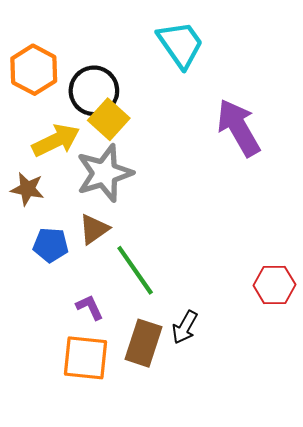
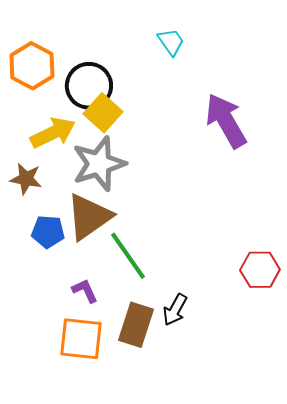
cyan trapezoid: (181, 44) -> (171, 42), size x0.6
brown triangle: (94, 229) -> (89, 217), size x1.6

